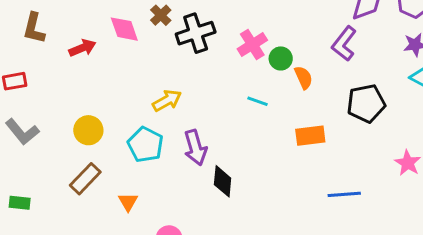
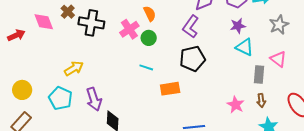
black cross: (196, 33) -> (91, 23), turned 30
orange semicircle: (304, 78) -> (150, 14), moved
cyan line: (257, 101) -> (146, 67), moved
black pentagon: (366, 103) -> (193, 59), moved

